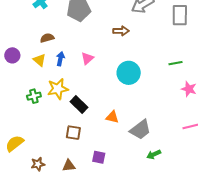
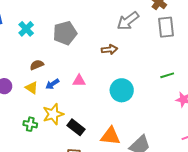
pink triangle: (87, 58) -> (79, 81), turned 48
blue arrow: (60, 59) -> (52, 84), turned -128
green cross: (34, 96) -> (30, 124), turned 32
orange triangle: (112, 117) -> (110, 136), size x1.5

